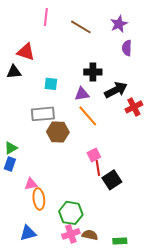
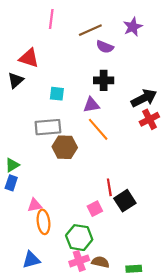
brown line: (81, 27) -> (90, 30), turned -55
purple semicircle: (127, 48) -> (105, 47), moved, turned -70
black triangle: (14, 72) -> (16, 80), turned -35
black arrow: (116, 90) -> (144, 98), moved
pink square: (94, 155) -> (95, 209), moved

